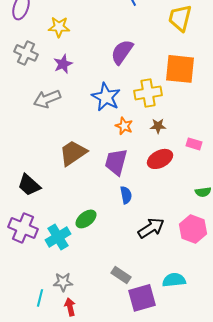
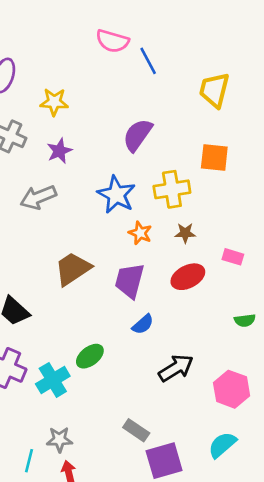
orange square: (180, 69) -> (214, 158), size x0.7
blue semicircle: (126, 195) -> (143, 324), turned 60
pink hexagon: (193, 229) -> (232, 389), moved
cyan semicircle: (174, 280) -> (222, 445), moved, turned -35

